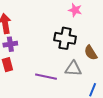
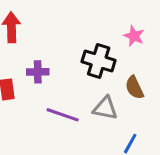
pink star: (75, 10) -> (134, 36), moved
purple cross: (10, 44) -> (38, 72), moved

